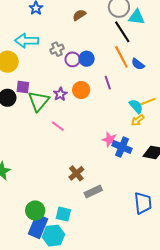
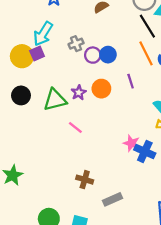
cyan arrow: (27, 41) -> (43, 34), turned -60
purple square: (23, 87) -> (37, 54), moved, turned -32
green triangle: (39, 101) -> (55, 100), turned 35
brown cross: (76, 173) -> (85, 180), moved, turned -35

